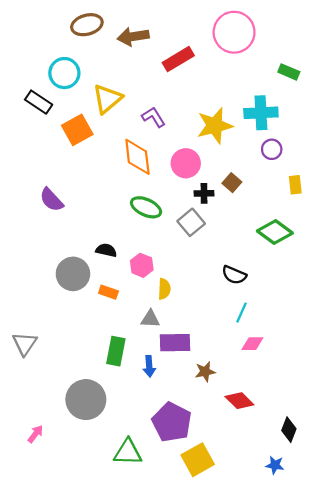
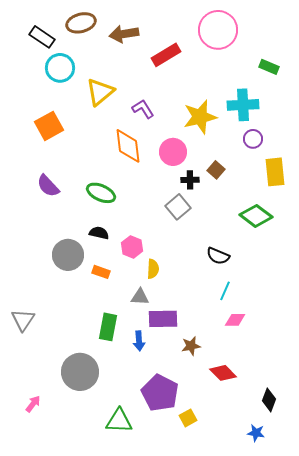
black rectangle: (39, 102) -> (42, 37), moved
orange square: (77, 130) -> (49, 126), moved
yellow rectangle: (295, 185) -> (275, 172), size x1.6
green ellipse: (146, 207) -> (101, 193), moved
yellow square: (198, 460) -> (188, 418), moved, size x0.6

